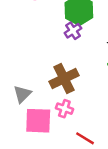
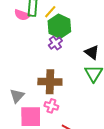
brown cross: (64, 79) -> (50, 82), turned 30

